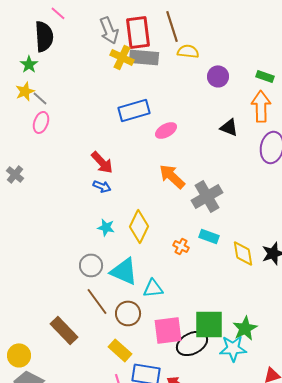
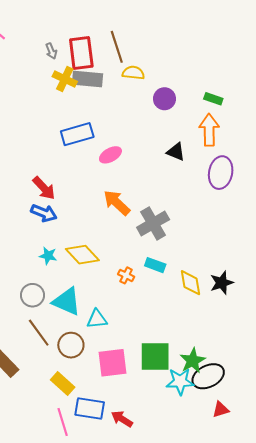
gray arrow: (109, 30) -> (51, 51), size x0.6
blue arrow: (102, 186) -> (44, 213), size x1.4
yellow diamond: (139, 226) -> (82, 255), turned -68
black ellipse: (192, 343) -> (208, 376), moved

